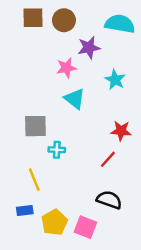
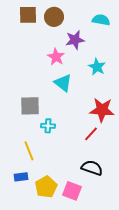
cyan semicircle: (120, 24) -> (101, 20), size x0.7
pink star: (66, 68) -> (56, 57), turned -30
red star: (121, 131) -> (102, 110), size x1.4

